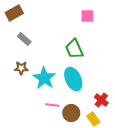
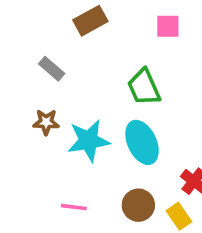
brown rectangle: (14, 13) -> (90, 21), moved
cyan star: (44, 78) -> (89, 141), turned 30
pink line: (52, 105) -> (74, 207), moved

